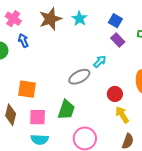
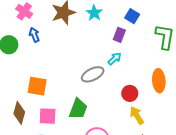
purple rectangle: (118, 40) -> (119, 35), moved, turned 64

